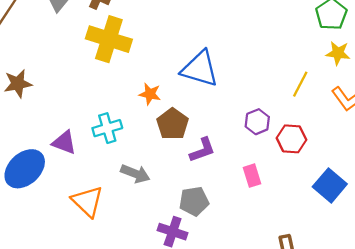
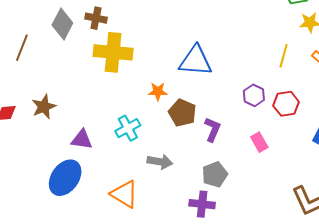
purple triangle: (64, 142) -> (82, 140), moved
purple L-shape: (202, 150) -> (213, 129), turned -35

